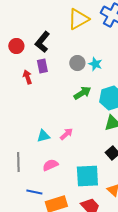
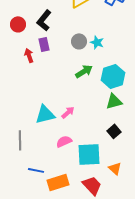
cyan triangle: (43, 136) -> (45, 114), size x1.5
pink semicircle: (50, 165) -> (64, 141), moved

